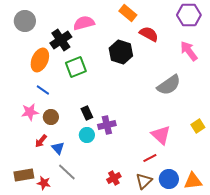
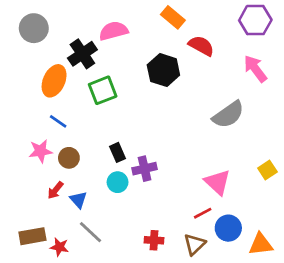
red cross: (114, 178) -> (154, 240), turned 32
blue circle: (169, 179) -> (228, 228), moved

